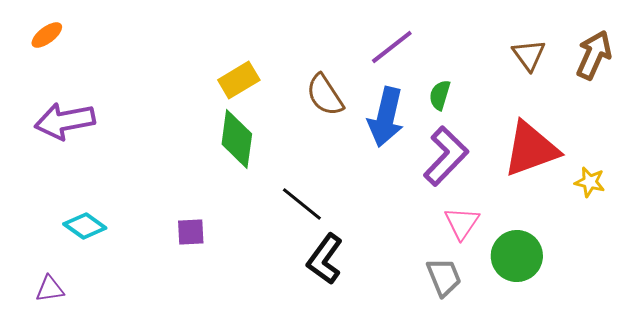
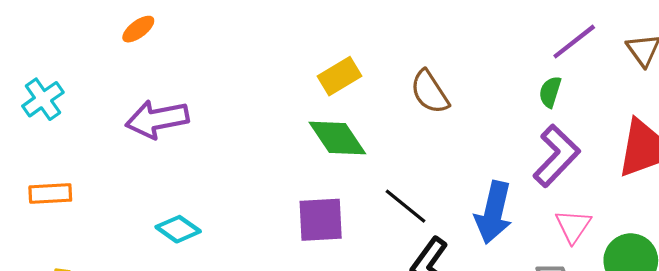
purple line: (392, 47) -> (574, 42), moved
blue arrow: (386, 117) -> (494, 212), moved
green diamond: (237, 139) -> (337, 138), turned -42
purple square: (191, 232) -> (321, 220), moved, size x1.6

